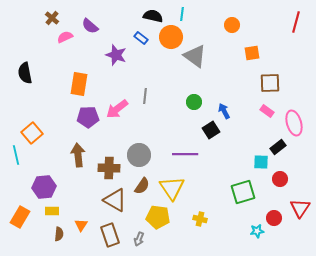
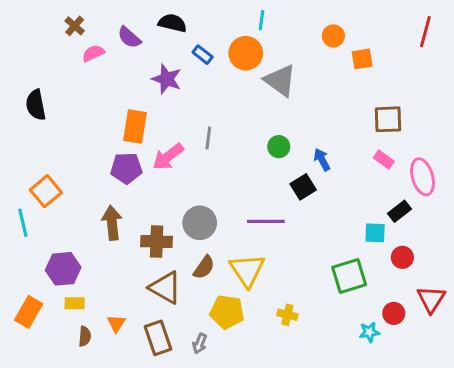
black semicircle: (153, 16) -> (172, 23), moved
orange square: (252, 53) -> (362, 59), moved
orange rectangle: (79, 84) -> (135, 126), moved

